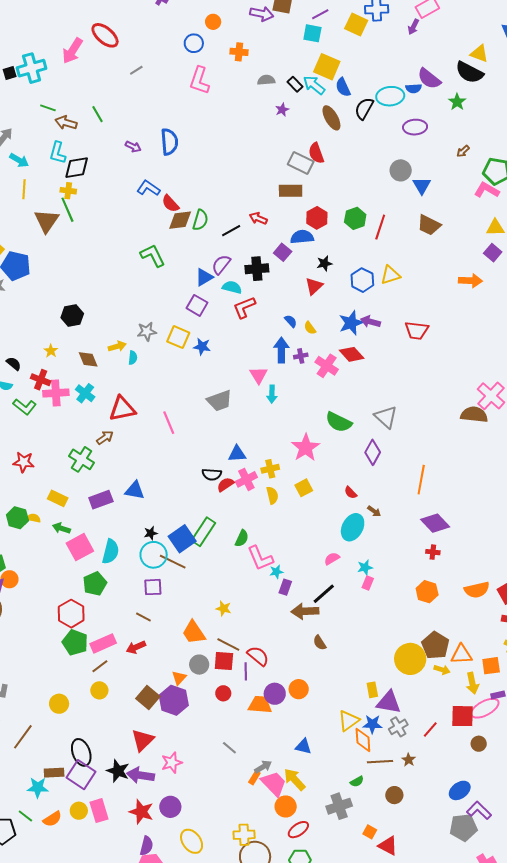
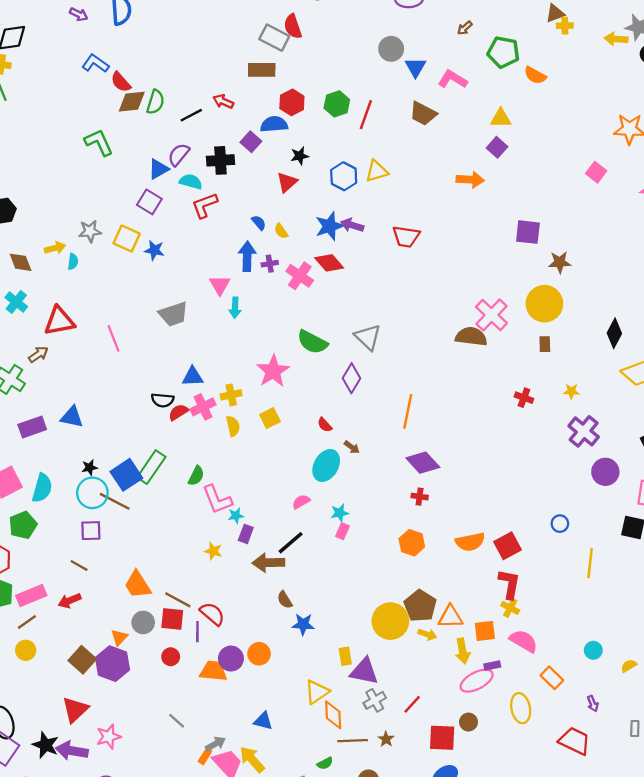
pink L-shape: (487, 190) -> (453, 79), moved
yellow star: (224, 608) -> (213, 551), moved
red square: (462, 716) -> (442, 738), moved
blue star: (372, 724) -> (303, 624), moved

